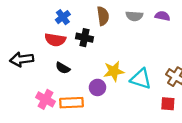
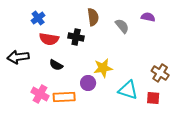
gray semicircle: (134, 16) -> (122, 26), moved, turned -133
blue cross: (63, 17) -> (38, 18), moved
cyan triangle: (141, 79) -> (128, 90), moved

